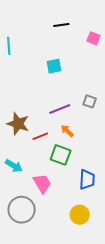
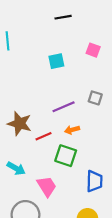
pink square: (94, 38) -> (93, 50), moved
orange arrow: (67, 131) -> (72, 130), turned -56

